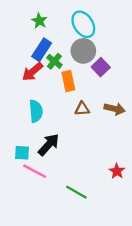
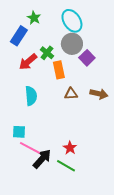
blue rectangle: (42, 50) -> (19, 36), moved
black arrow: (49, 145) -> (42, 159), moved
red star: (117, 171) -> (70, 148), moved

